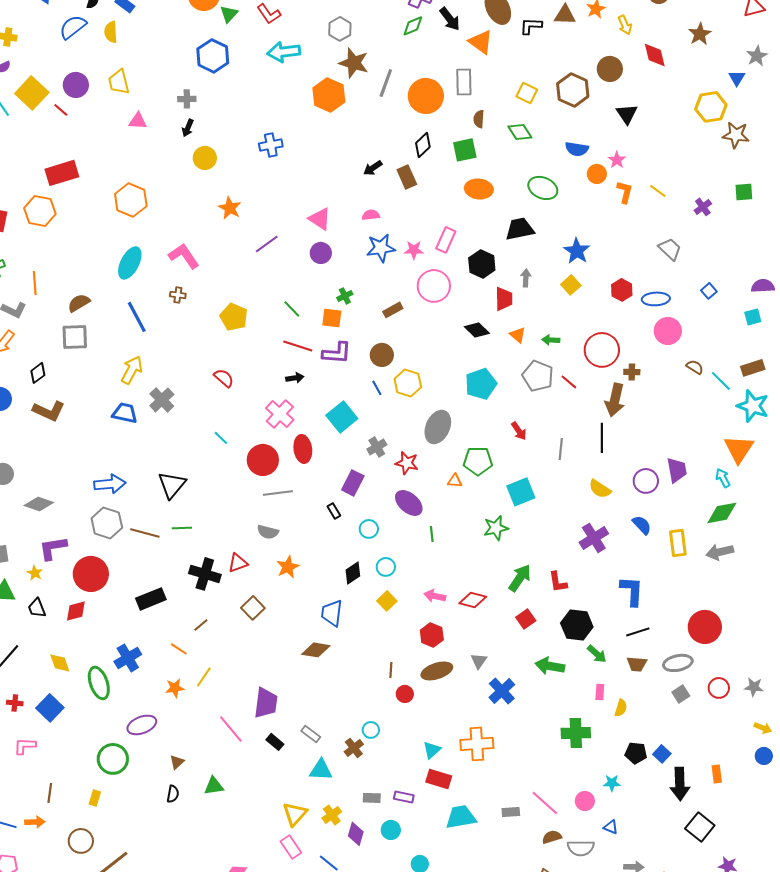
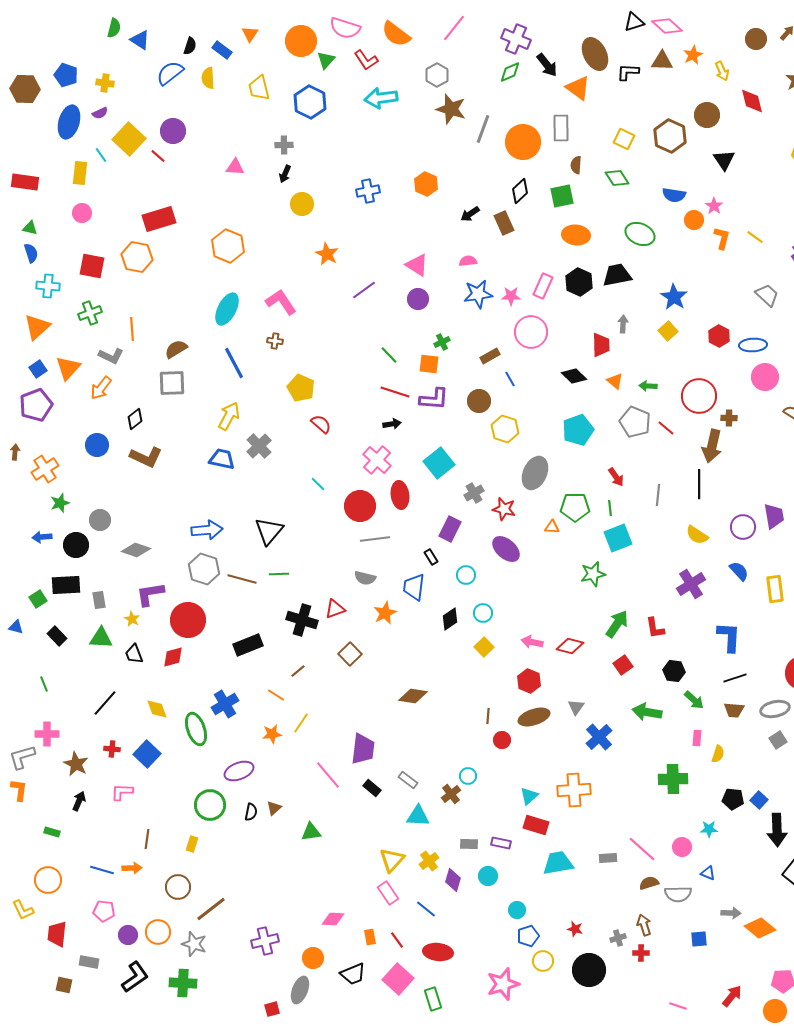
yellow trapezoid: (119, 82) -> (259, 88), moved
orange hexagon: (329, 95) -> (426, 184), moved, size x0.7
black hexagon: (482, 264) -> (579, 282), moved
yellow pentagon: (234, 317) -> (301, 388), moved
blue line: (377, 388) -> (510, 379), moved
green line: (432, 534) -> (610, 508), moved
blue trapezoid: (332, 613) -> (414, 587), moved
black hexagon: (577, 625) -> (674, 671), size x0.7
black semicircle: (173, 794) -> (251, 812), moved

